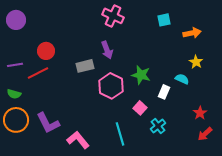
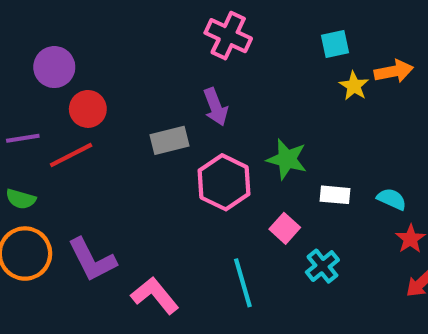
purple circle: (16, 20) -> (54, 67), moved
yellow star: (196, 62) -> (354, 86), moved
cyan semicircle: (182, 79) -> (392, 199), moved
white rectangle: (164, 92) -> (335, 195), turned 72

